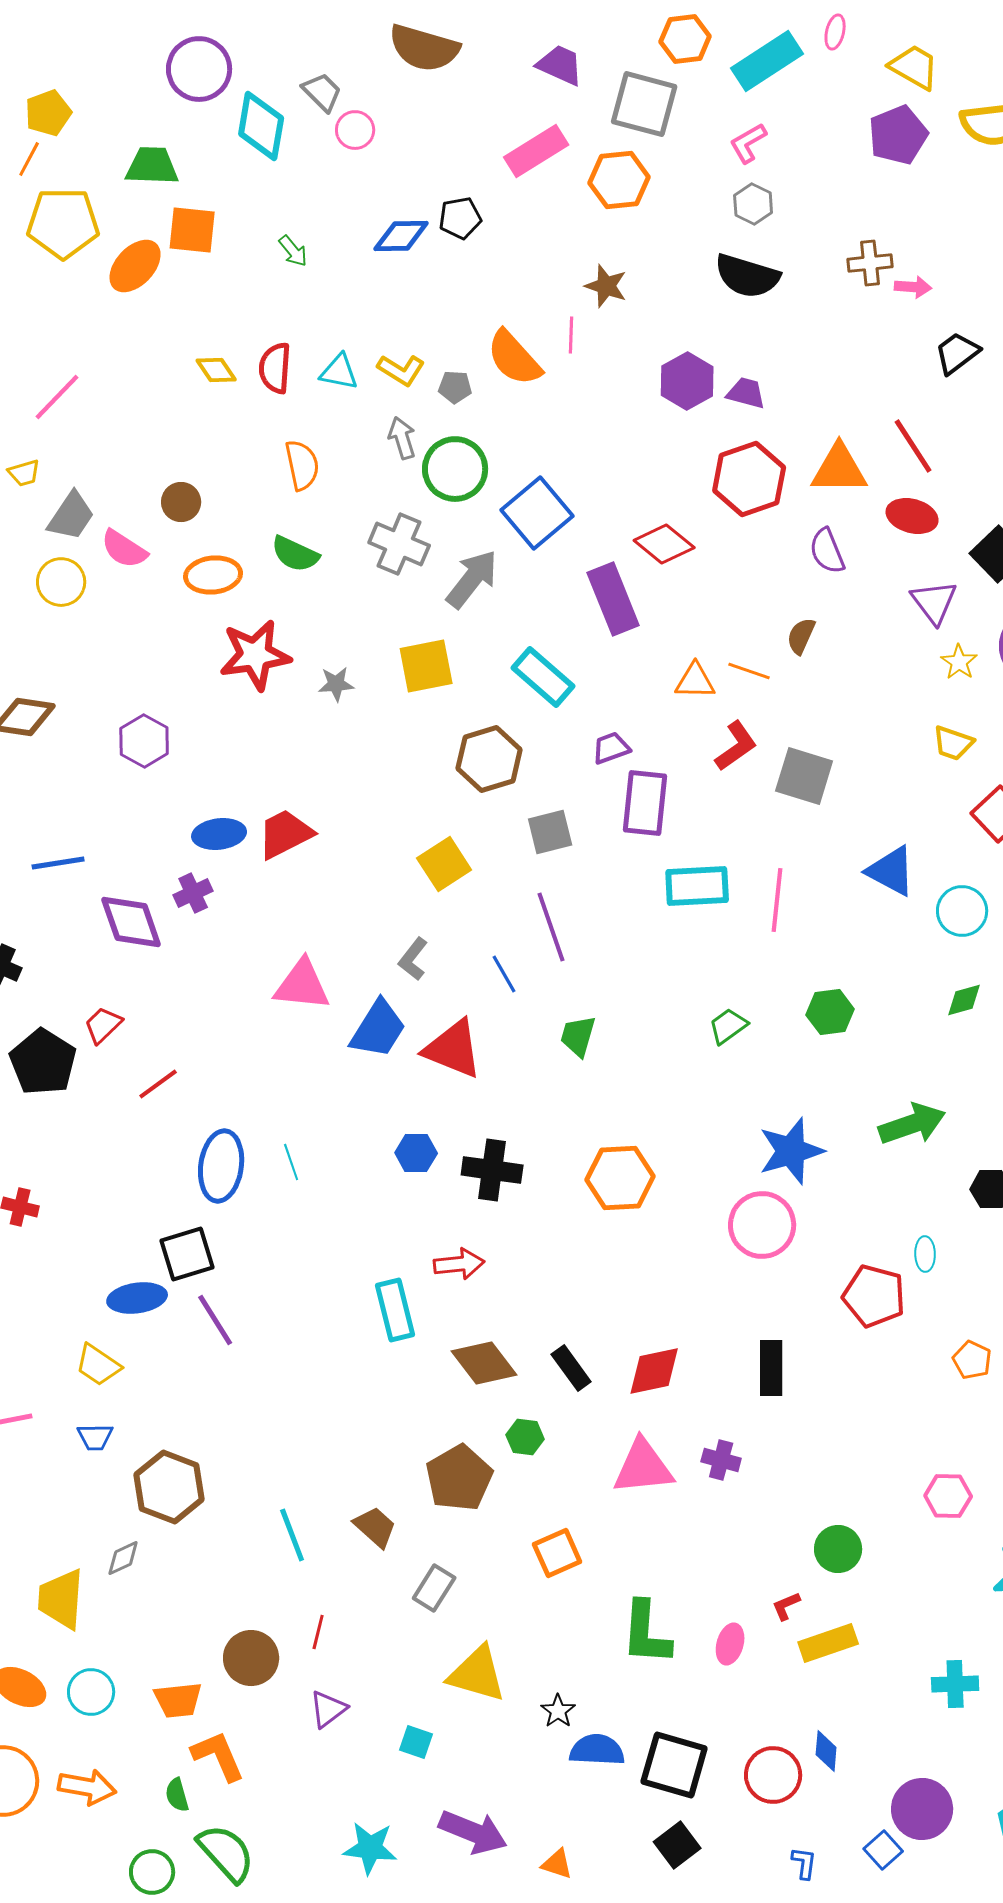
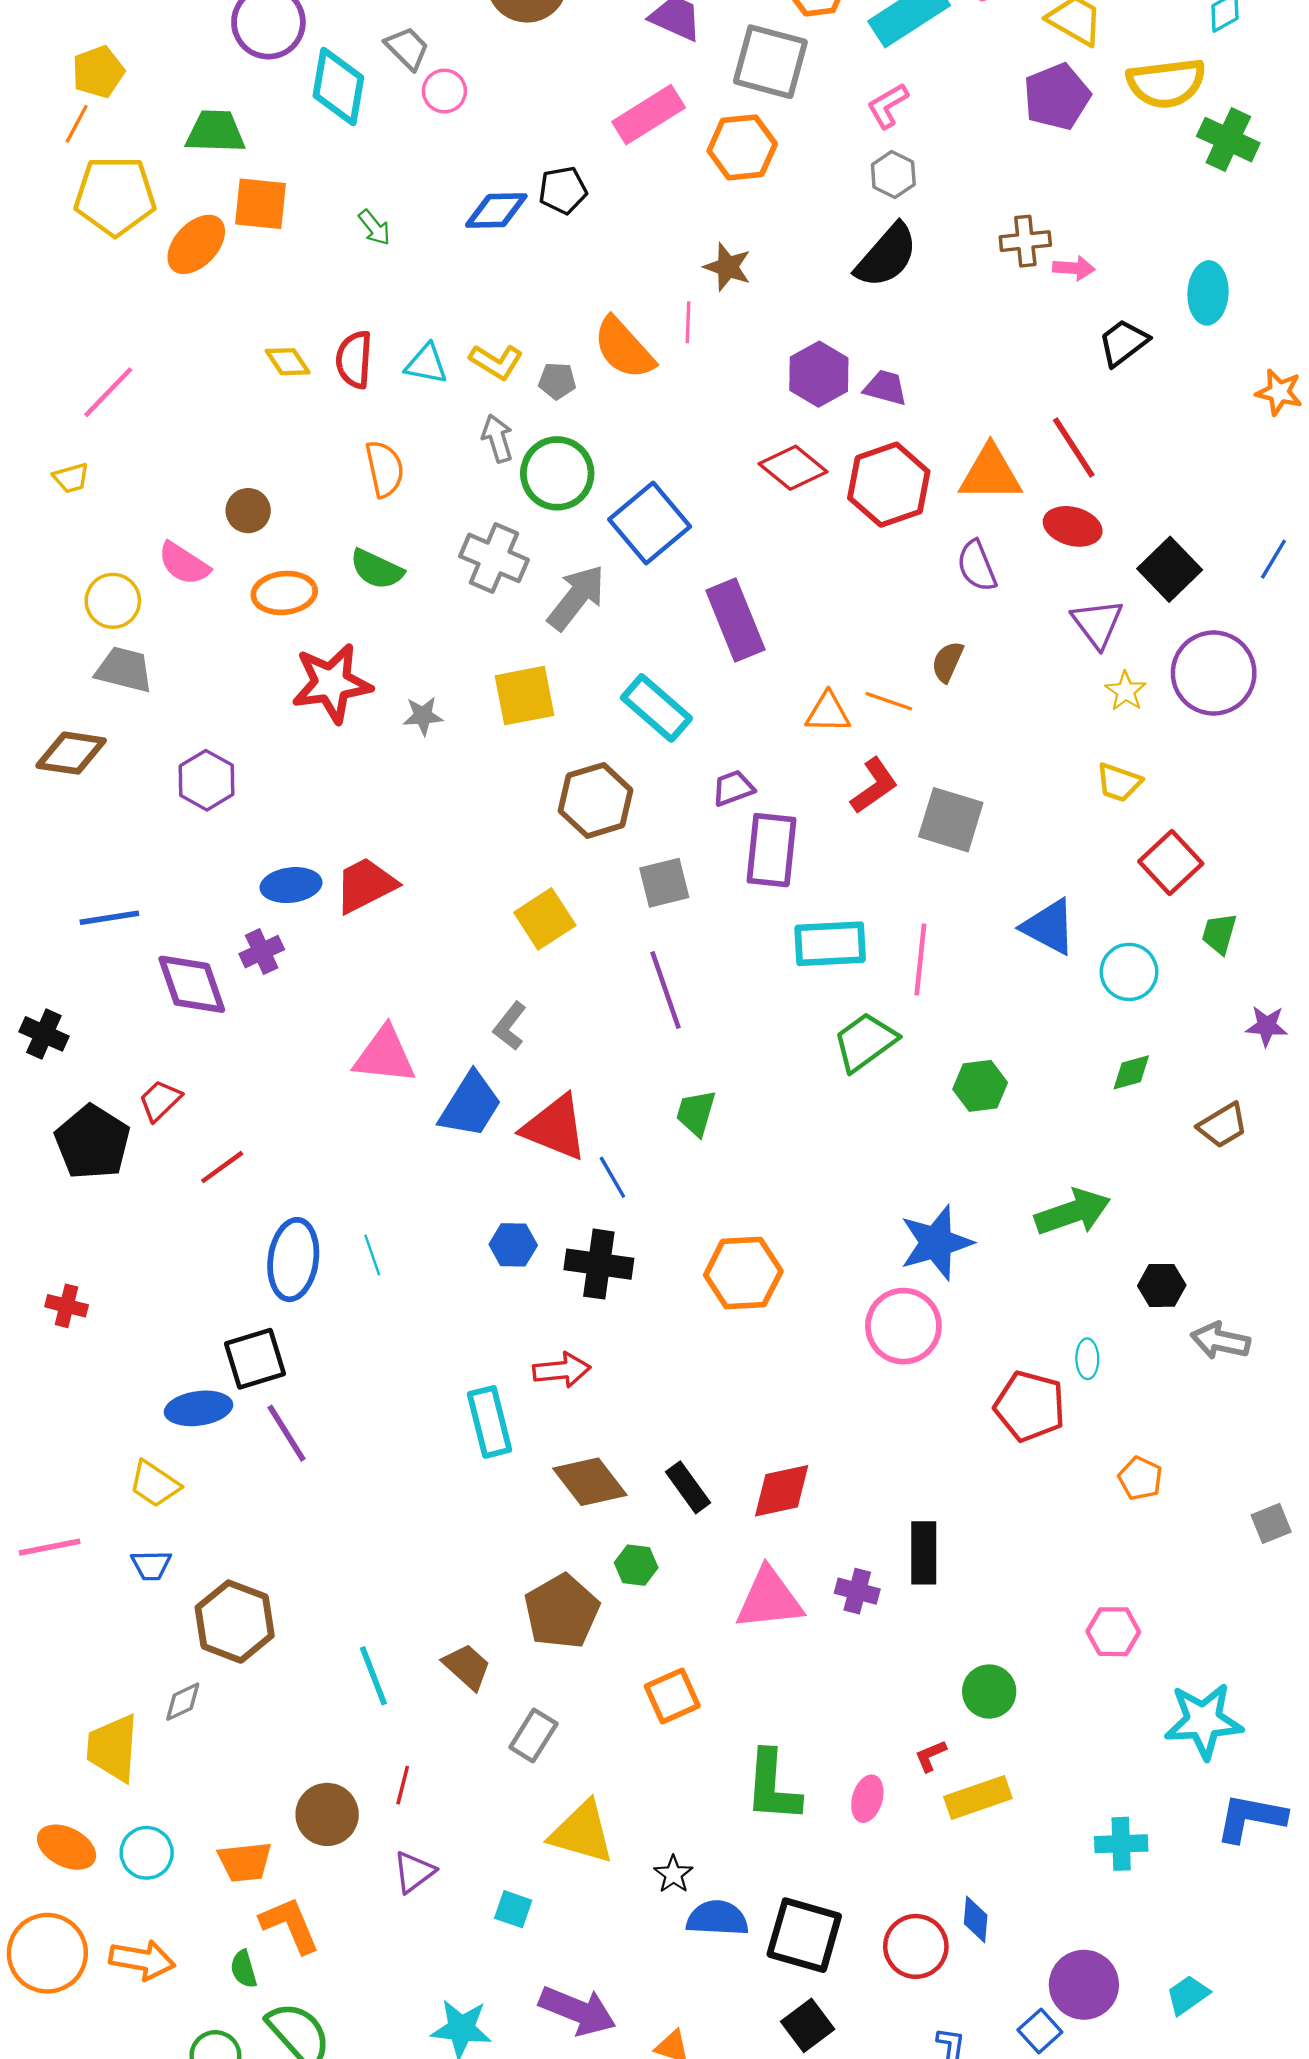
black semicircle: (747, 276) -> (887, 256), turned -66
gray trapezoid: (71, 516) -> (124, 670), moved, turned -110
red diamond: (664, 544) -> (793, 468), moved
blue line: (504, 974) -> (612, 1177), moved
green trapezoid: (728, 1026) -> (865, 1042), moved, size x1.5
black rectangle: (771, 1368) -> (924, 1553), moved

